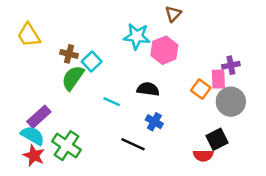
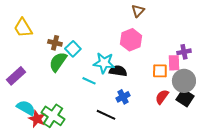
cyan star: (137, 36) -> (104, 63), moved
orange square: (201, 89) -> (160, 71), turned -35
purple rectangle: (39, 117) -> (16, 76), moved
blue cross: (154, 122) -> (123, 97), turned 32
black square: (217, 139) -> (185, 98), moved, turned -30
red star: (34, 156) -> (37, 119), moved
red semicircle: (203, 156) -> (162, 97), moved, turned 126

